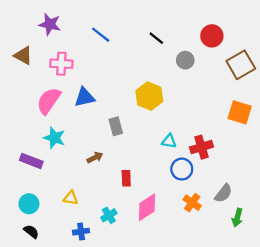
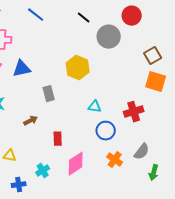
gray circle: (185, 60) -> (109, 37), size x1.5
brown square: (241, 65) -> (153, 56), moved, size x0.7
red cross: (201, 147) -> (134, 112), moved

